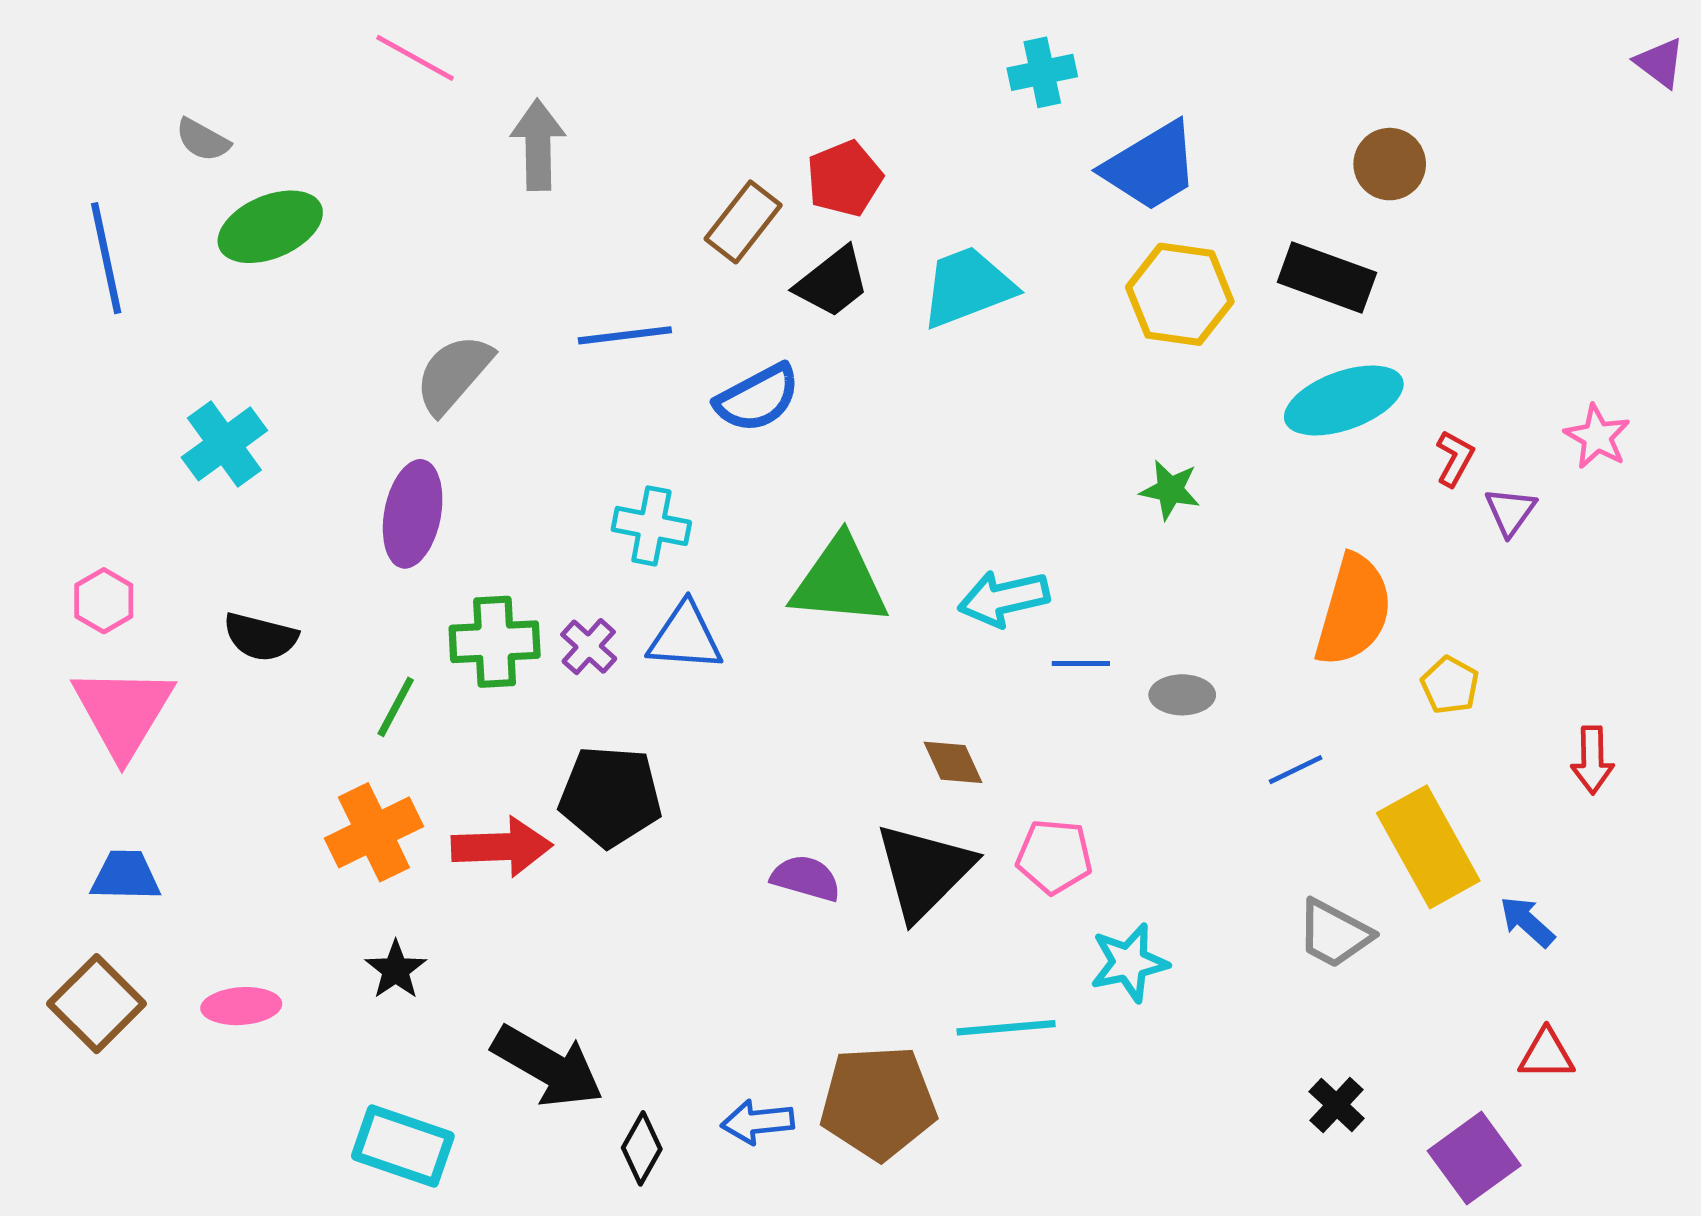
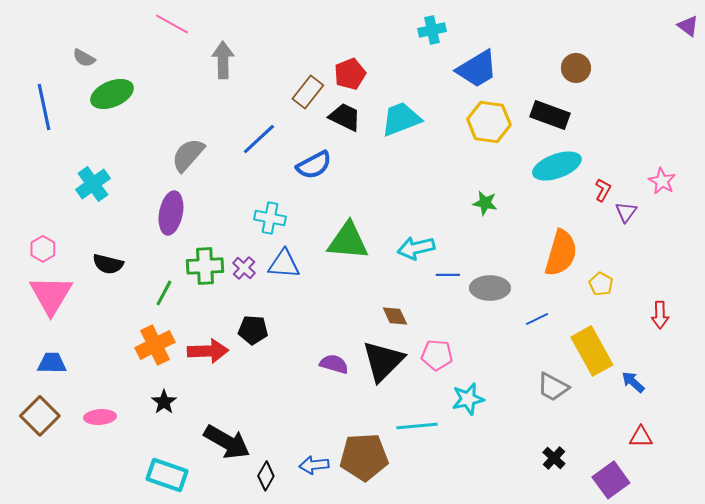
black trapezoid: (832, 282) -> (345, 117), turned -116
blue line: (625, 335) -> (259, 139), turned -36
gray ellipse: (1182, 695) -> (490, 288), size x1.5
black pentagon: (610, 796) -> (253, 330), size x0.7

